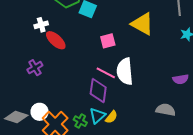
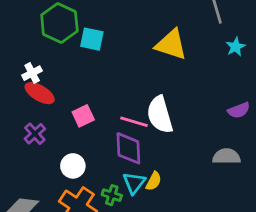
red ellipse: (56, 40) -> (40, 93), moved
pink square: (108, 41) -> (83, 116), moved
white circle: (40, 112) -> (73, 166), moved

